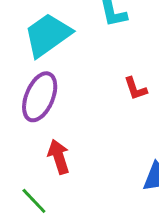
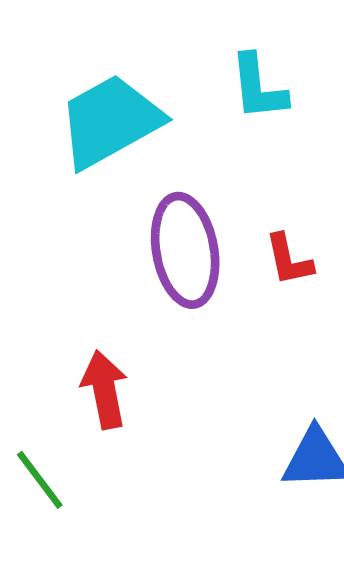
purple ellipse: (40, 97) -> (185, 250), moved, turned -39

